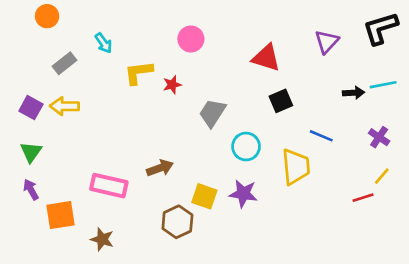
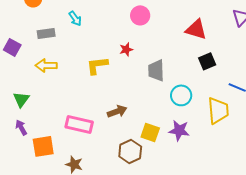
gray rectangle: (65, 63) -> (46, 33), turned 30
yellow L-shape: (138, 73) -> (97, 65), moved
purple square: (31, 108) -> (12, 47), moved
gray trapezoid: (212, 113) -> (156, 70), turned -35

